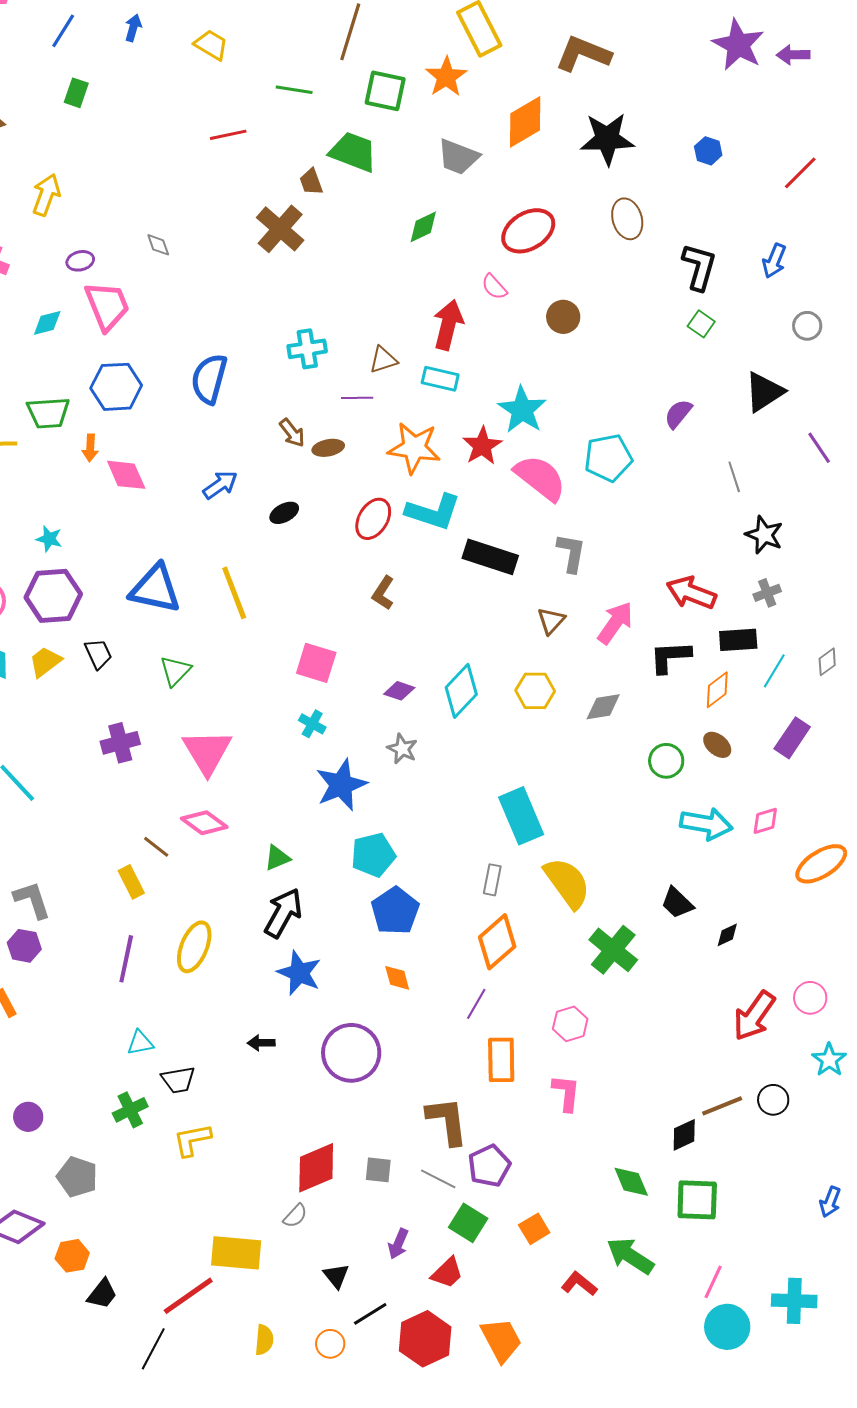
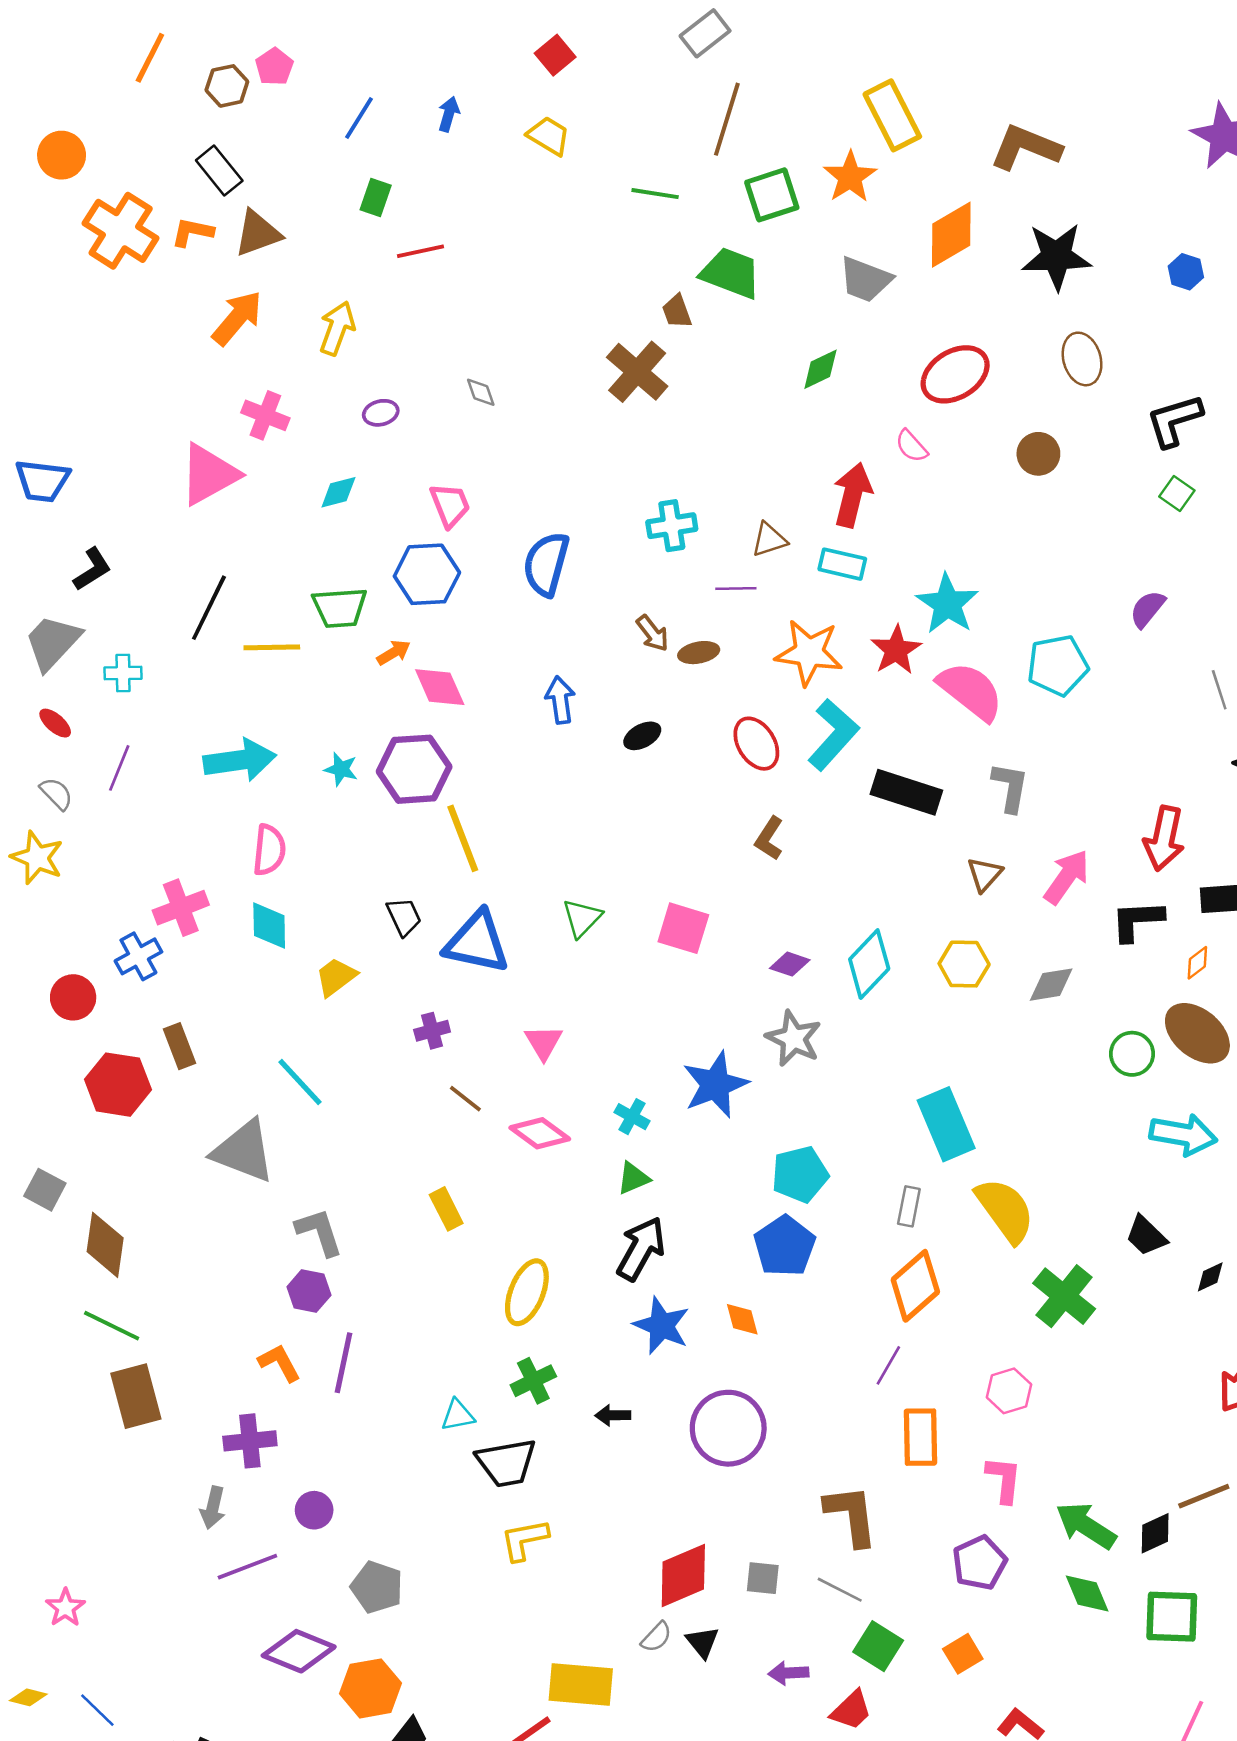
green square: (385, 91) -> (772, 195), turned -30
red line: (228, 135) -> (420, 251), moved
black L-shape: (699, 267) -> (1174, 420), turned -123
pink trapezoid: (107, 306) -> (450, 505), moved, size x0.7
brown circle: (563, 317) -> (1038, 454), moved
orange arrow: (90, 448) -> (394, 653), turned -124
blue arrow: (220, 485) -> (560, 700), turned -63
cyan L-shape: (433, 512) -> (833, 735), turned -66
red ellipse: (373, 519) -> (756, 744), turned -63
blue triangle: (155, 589) -> (477, 942), moved
yellow line: (234, 593) -> (463, 838), moved
red arrow: (691, 593) -> (1164, 838), turned -99
purple hexagon: (53, 596) -> (414, 769), moved
yellow trapezoid: (45, 662) -> (336, 977), moved
green triangle: (175, 671) -> (582, 918), moved
orange diamond: (717, 690) -> (1197, 963), size x0.7
cyan cross: (312, 724) -> (632, 1117), moved
purple cross: (120, 743) -> (432, 1031), size x0.7
brown ellipse: (717, 745) -> (1197, 1033), size x1.8
gray star: (402, 749) -> (794, 1038), size x1.4
pink triangle: (207, 752) -> (544, 1042), size x0.6
brown line: (156, 847) -> (465, 1099), moved
cyan pentagon: (373, 855) -> (800, 1174), moved
purple line: (126, 959) -> (344, 1363), moved
orange diamond: (397, 978) -> (742, 1319), moved
black trapezoid: (178, 1080) -> (506, 1463), size x1.4
green cross: (130, 1110) -> (533, 1381), moved
purple pentagon: (489, 1166) -> (979, 1563), moved
purple arrow: (398, 1244) -> (788, 1673), turned 64
orange hexagon: (72, 1256) -> (370, 1688), size x1.4
green arrow: (630, 1256) -> (1086, 1526), moved
black triangle: (336, 1276) -> (703, 1642), moved

